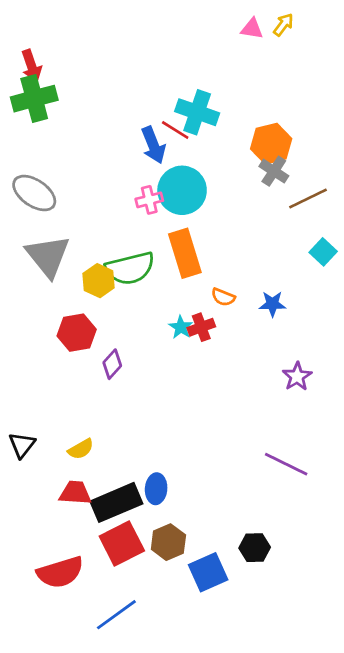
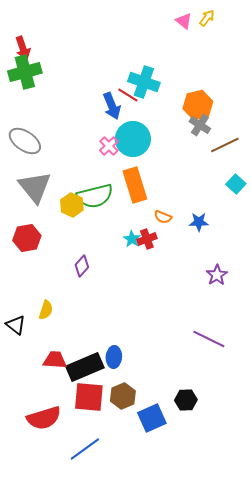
pink triangle: (252, 29) -> (184, 21), turned 30
pink cross: (149, 200) -> (109, 146), turned -30
red hexagon: (77, 333) -> (27, 238), moved
black triangle: (22, 445) -> (16, 325), turned -30
yellow semicircle: (81, 449) -> (46, 310), moved, turned -42
red square: (122, 544) -> (89, 397), turned 32

